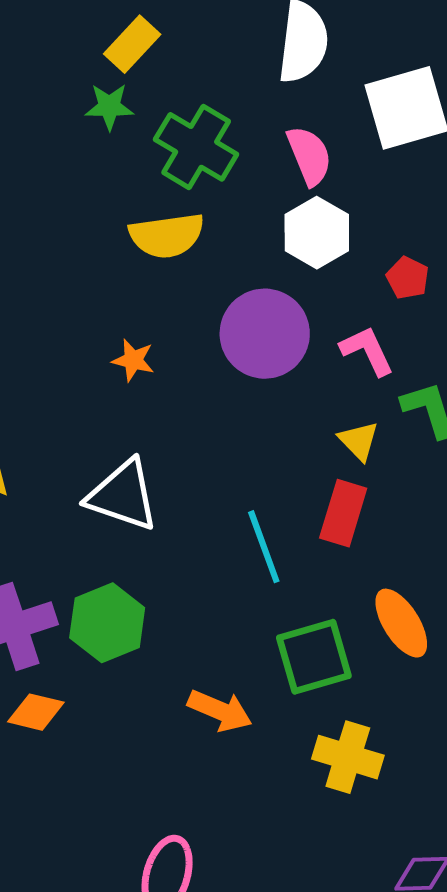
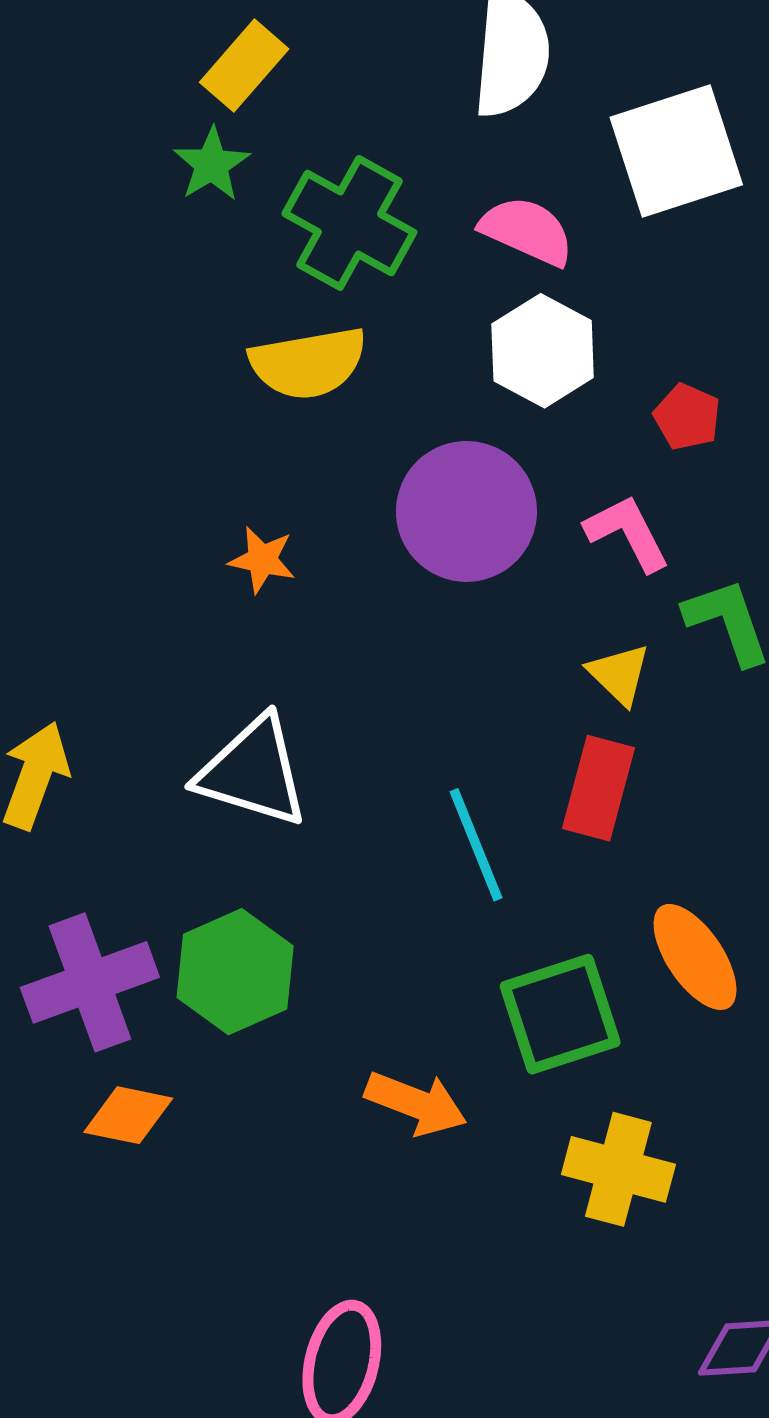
green star: (109, 107) -> (212, 164), turned -30
pink semicircle: (309, 156) -> (527, 231), turned -42

